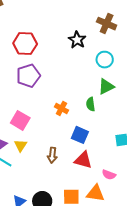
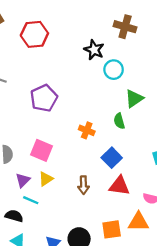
red hexagon: (25, 44) -> (34, 34), moved
cyan circle: (105, 60) -> (114, 70), moved
blue square: (80, 135) -> (112, 158), turned 30
yellow triangle: (21, 145) -> (46, 179), turned 32

